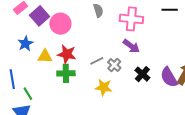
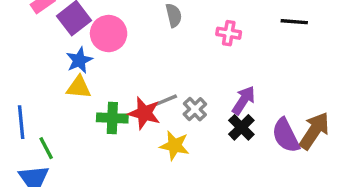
pink cross: (131, 19) -> (229, 33), size x0.6
blue star: (25, 44) -> (79, 60), moved
purple arrow: (131, 46) -> (244, 100), moved, turned -96
red star: (67, 54) -> (144, 113), moved

